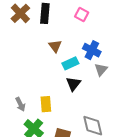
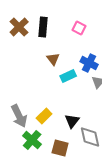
black triangle: (73, 84) -> (72, 121), moved
gray arrow: (20, 104) -> (19, 116), size x1.6
yellow rectangle: (46, 104) -> (44, 116), turned 49

